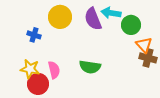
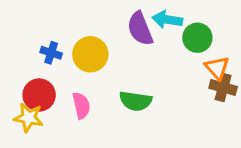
yellow circle: (60, 17) -> (90, 54), moved
yellow star: (30, 69) -> (29, 118), moved
red circle: (38, 84) -> (39, 95), moved

